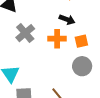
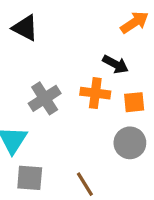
gray cross: (25, 33) -> (45, 98), moved

